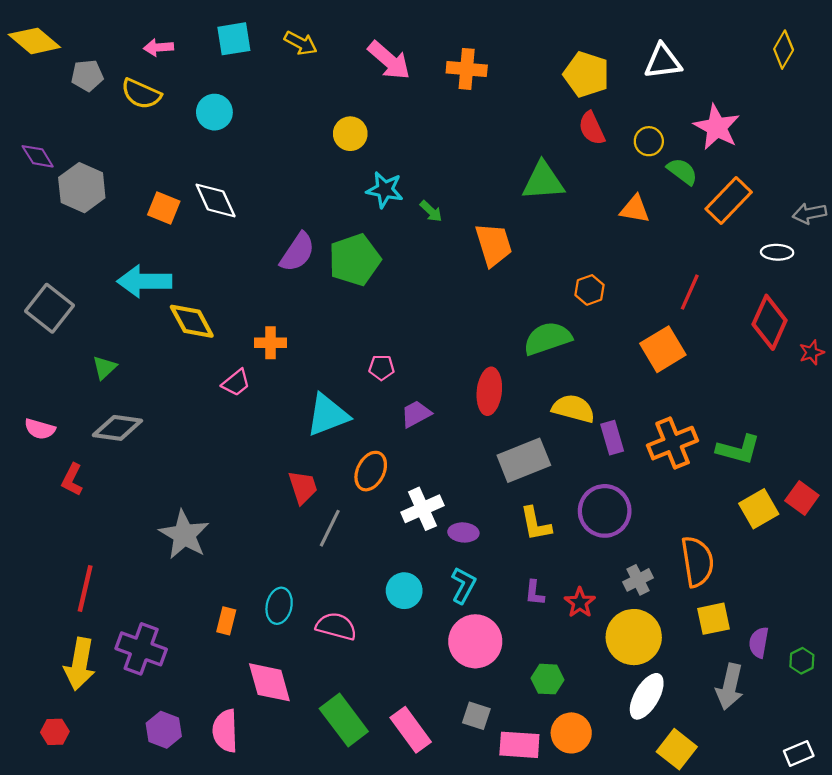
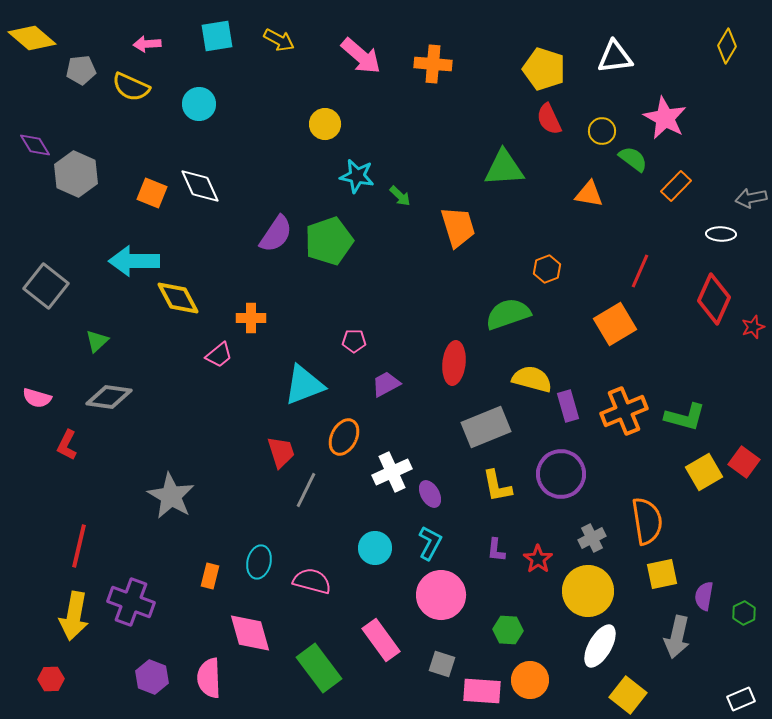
orange rectangle: (729, 200) -> (676, 186), size x0.7
purple ellipse: (463, 532) -> (430, 494), turned 56
pink rectangle: (411, 730) -> (381, 640), moved

